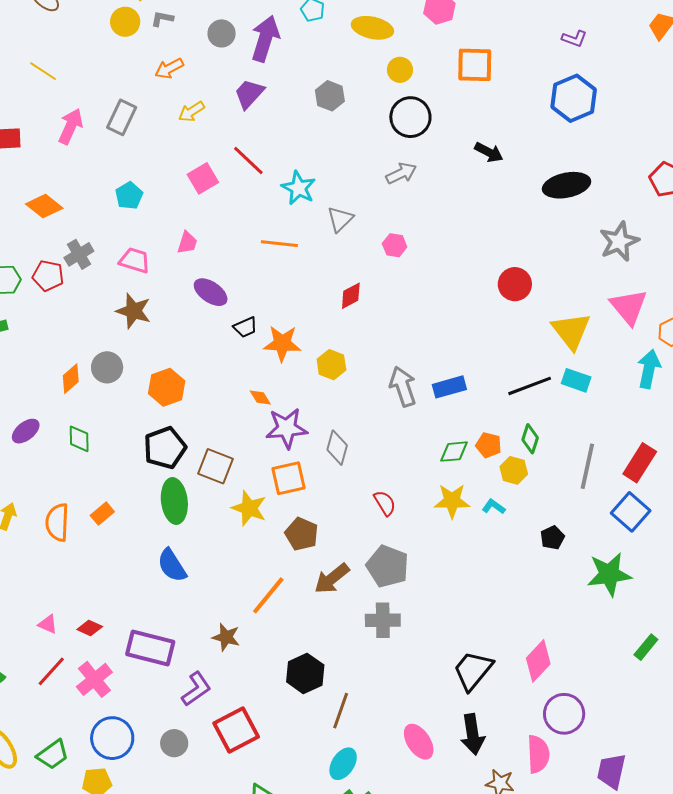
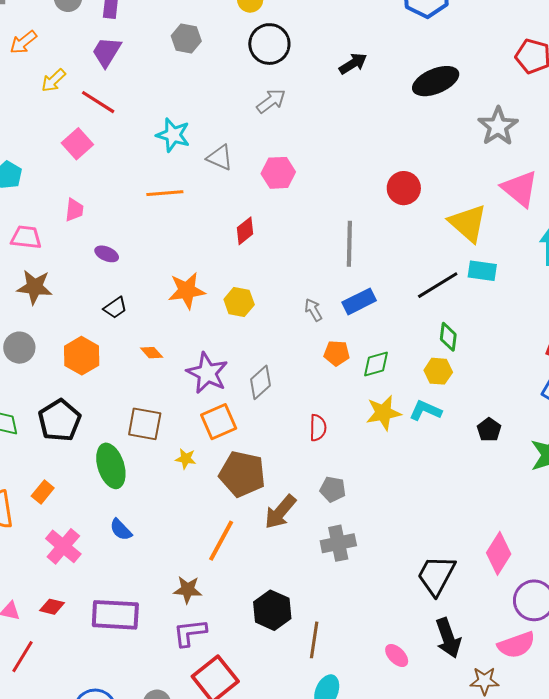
black arrow: (489, 152) -> (353, 64), turned -48
red line: (248, 160) -> (98, 102), moved
gray triangle: (340, 219) -> (220, 158), turned -40
pink hexagon: (395, 245) -> (278, 173), size x1.4
purple ellipse: (211, 292) -> (107, 254), size x0.7
black trapezoid: (245, 327) -> (115, 308), moved
gray arrow: (403, 386) -> (313, 310), size x0.6
orange diamond: (260, 398) -> (152, 353), moved
purple star: (287, 428) -> (207, 373), turned -30
orange pentagon: (489, 445) -> (337, 353), moved
black pentagon: (165, 448) -> (60, 420), moved
gray diamond: (337, 448) -> (260, 382), turned 44
gray line: (587, 466) -> (349, 244), moved
red semicircle: (385, 503) -> (318, 428), turned 44
cyan L-shape: (494, 507) -> (425, 411), size x1.4
yellow star: (249, 508) -> (186, 459), size x0.6
brown pentagon: (302, 534) -> (242, 474), size x1.4
blue semicircle: (172, 565) -> (121, 530), size x0.7
gray pentagon: (388, 566) -> (333, 489), size x0.6
pink cross: (94, 679) -> (63, 546), moved
purple L-shape: (196, 689) -> (190, 633), moved, turned -141
pink ellipse: (419, 742) -> (397, 656), size x0.7
pink semicircle: (538, 754) -> (516, 645), turned 84

